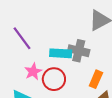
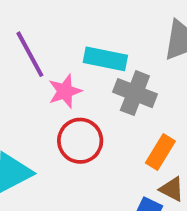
cyan rectangle: (61, 53) -> (105, 59), moved
pink star: (33, 72) -> (65, 91), moved

